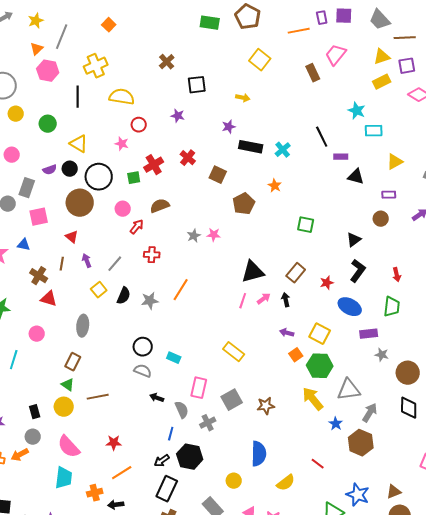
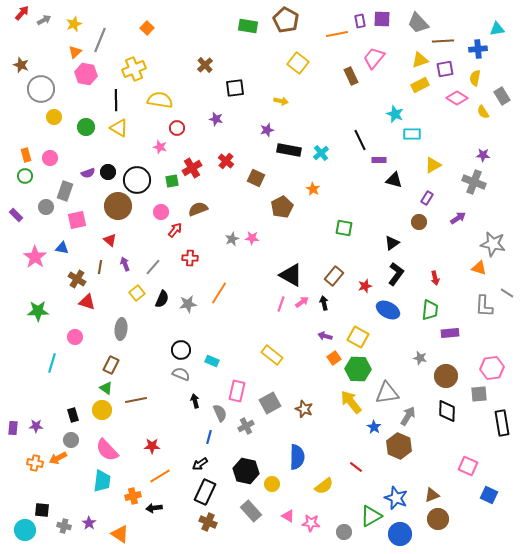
yellow triangle: (79, 144) -> (119, 128), moved
purple rectangle: (389, 195) -> (427, 198), turned -56
black triangle: (253, 272) -> (291, 275), turned 45
purple rectangle: (369, 334) -> (450, 333), moved
black arrow: (157, 398) -> (195, 401), turned 56
brown star: (266, 406) -> (304, 409), turned 30
black hexagon: (190, 457) -> (246, 471), moved

